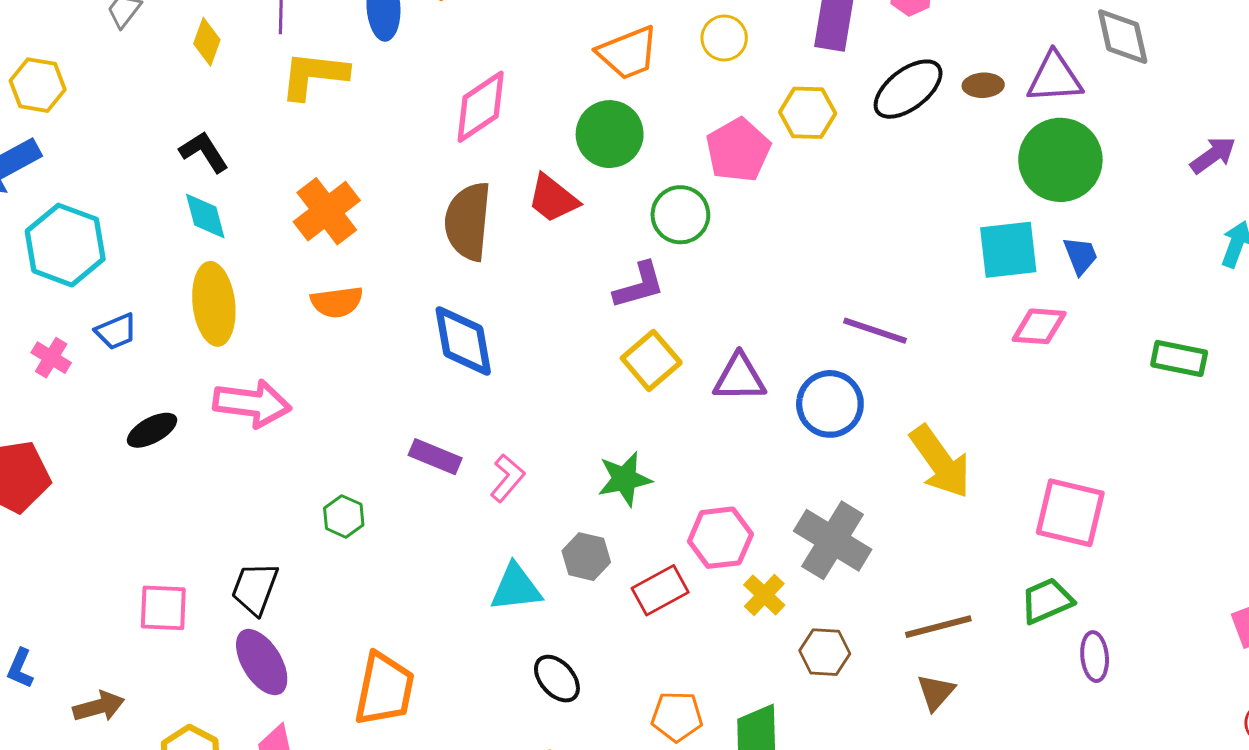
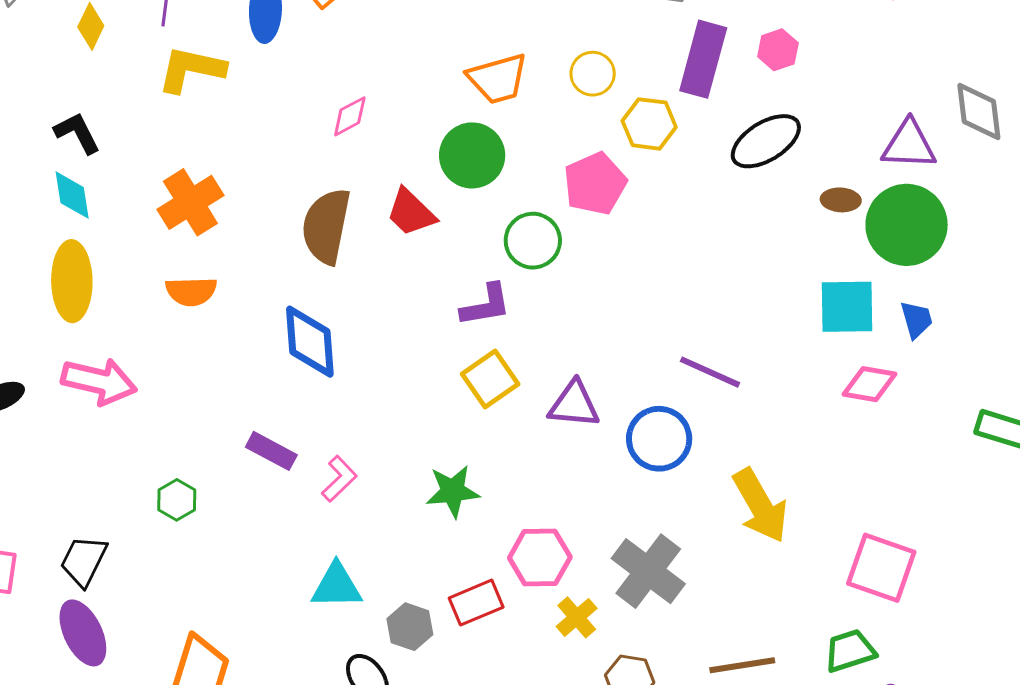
brown ellipse: (983, 85) -> (841, 200), moved
pink diamond: (481, 107) -> (350, 116), size x0.6
yellow hexagon: (808, 113) -> (649, 124), moved
gray hexagon: (586, 557) -> (410, 627), moved

